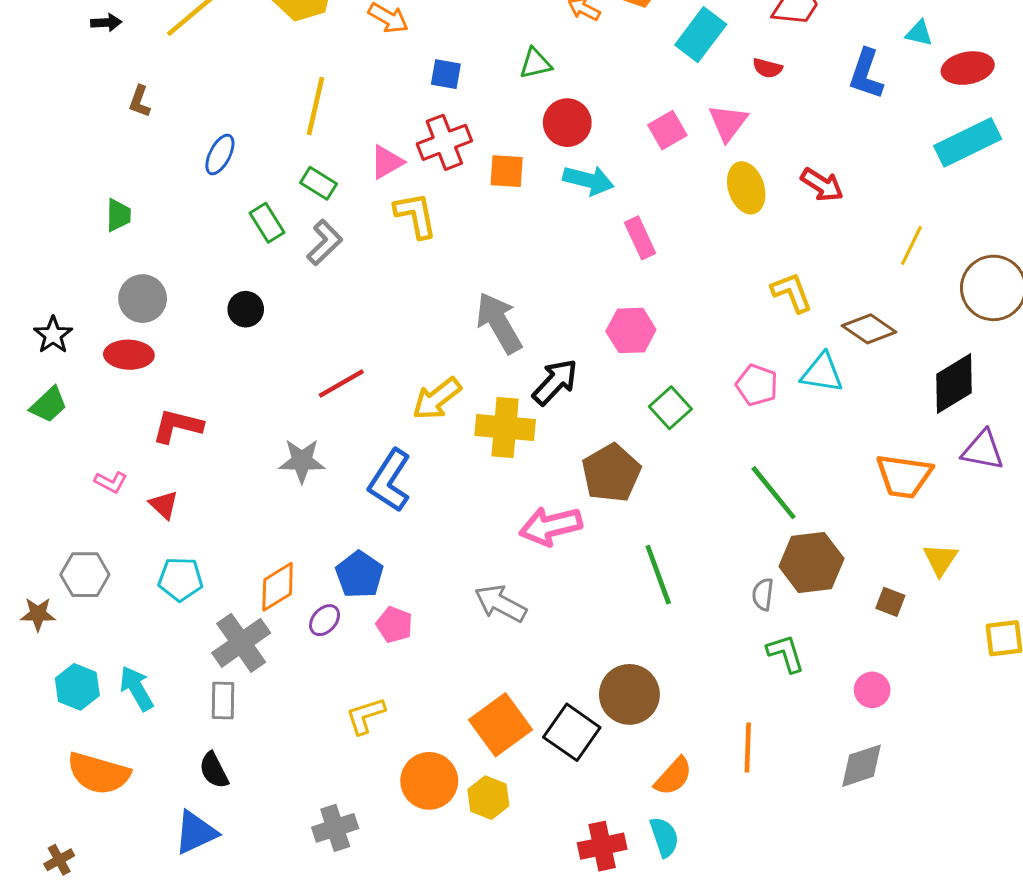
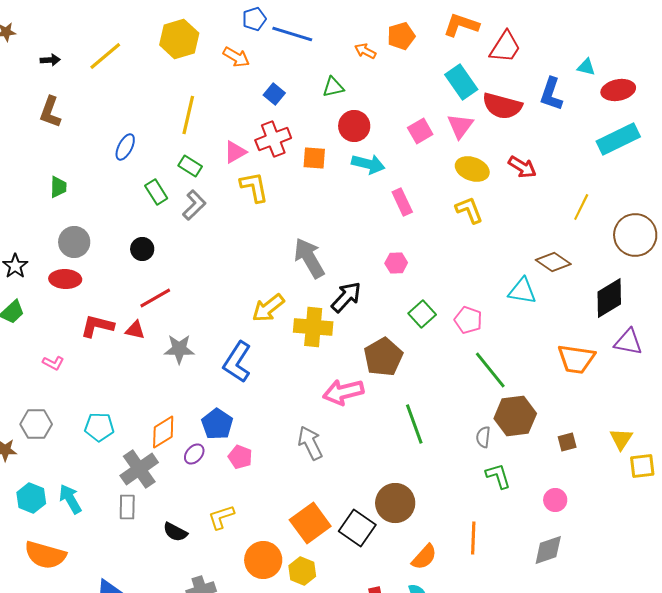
cyan rectangle: (701, 35) -> (461, 82), moved, turned -72
red semicircle: (767, 68) -> (502, 106), moved, size x2.0
blue square: (446, 74) -> (274, 94), turned 30
brown L-shape: (140, 101) -> (50, 112), moved, size x1.5
yellow ellipse: (746, 188) -> (472, 169), turned -52
yellow L-shape: (792, 293) -> (469, 210), moved
pink hexagon: (631, 330) -> (396, 263), size x0.7
red line: (341, 384) -> (155, 298), moved
pink pentagon: (757, 385) -> (468, 320), moved
red triangle: (164, 505) -> (135, 330), moved, turned -30
yellow triangle: (940, 559) -> (621, 439), moved
brown square: (890, 602) -> (567, 442), turned -36
gray arrow: (501, 603) -> (310, 443), turned 36
black semicircle: (214, 770) -> (175, 532), moved, turned -35

